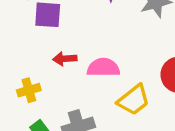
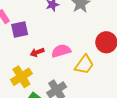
yellow cross: (29, 90) -> (21, 77), size x1.5

